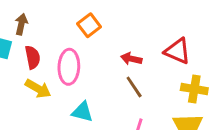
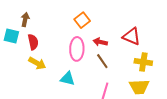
orange square: (89, 25) -> (82, 20), moved
pink ellipse: (69, 67) -> (77, 49), moved

